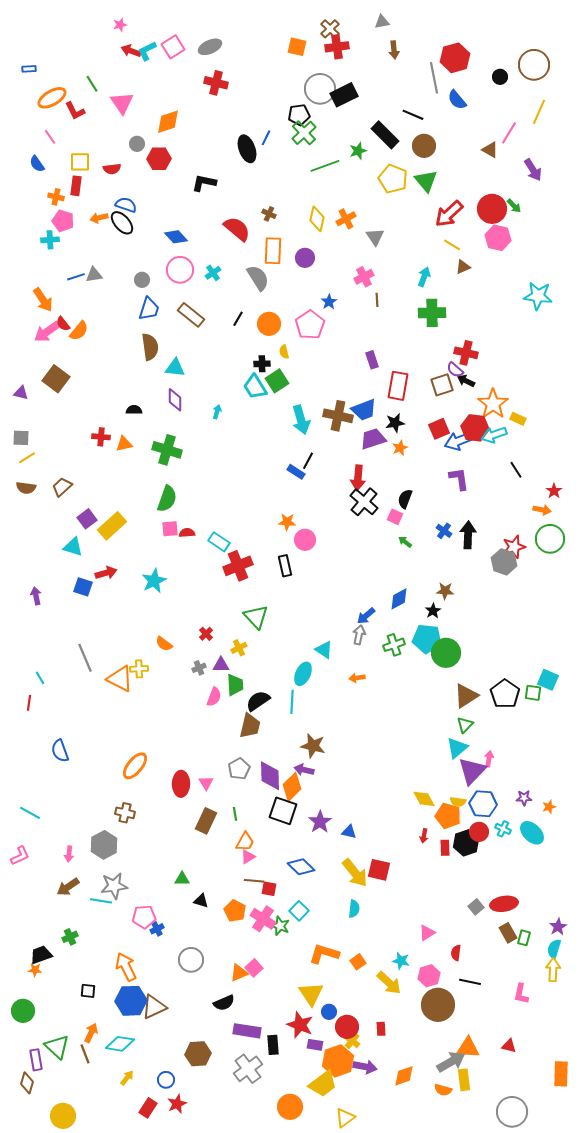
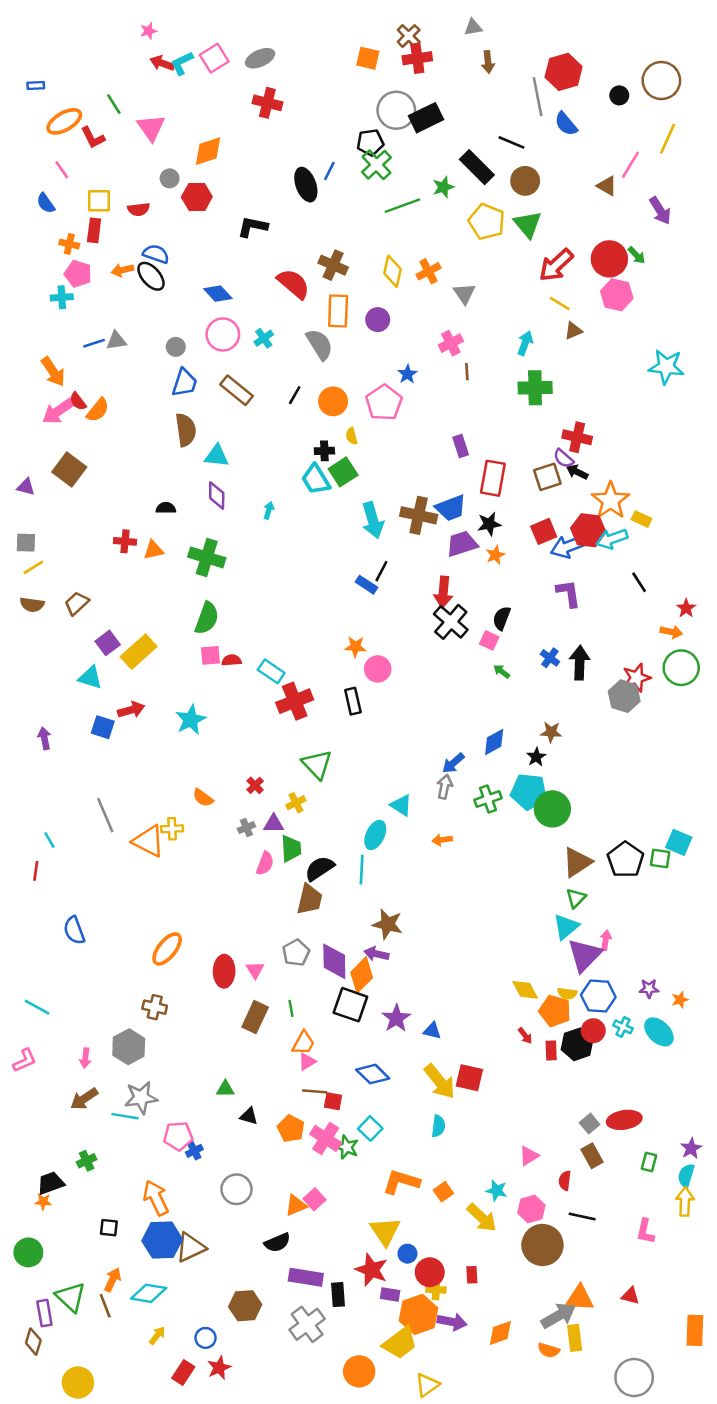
brown cross: (269, 214) -> (333, 265), size x1.6
red arrow: (424, 836) -> (525, 1036), turned -48
brown rectangle: (508, 933) -> (592, 1156), moved
yellow cross: (352, 1041) -> (436, 1290), turned -35

